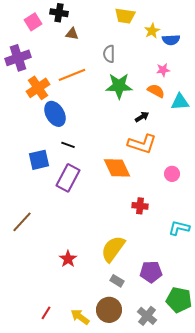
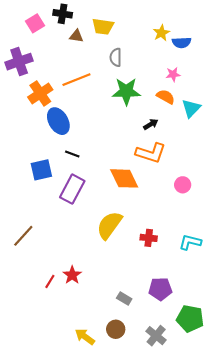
yellow trapezoid: (125, 16) -> (103, 27), moved
cyan triangle: (180, 102) -> (191, 108), turned -42
red cross: (140, 206) -> (149, 238), moved
yellow semicircle: (113, 249) -> (109, 225), moved
brown circle: (109, 310) -> (116, 329), size x0.7
red line: (46, 313) -> (50, 281), moved

